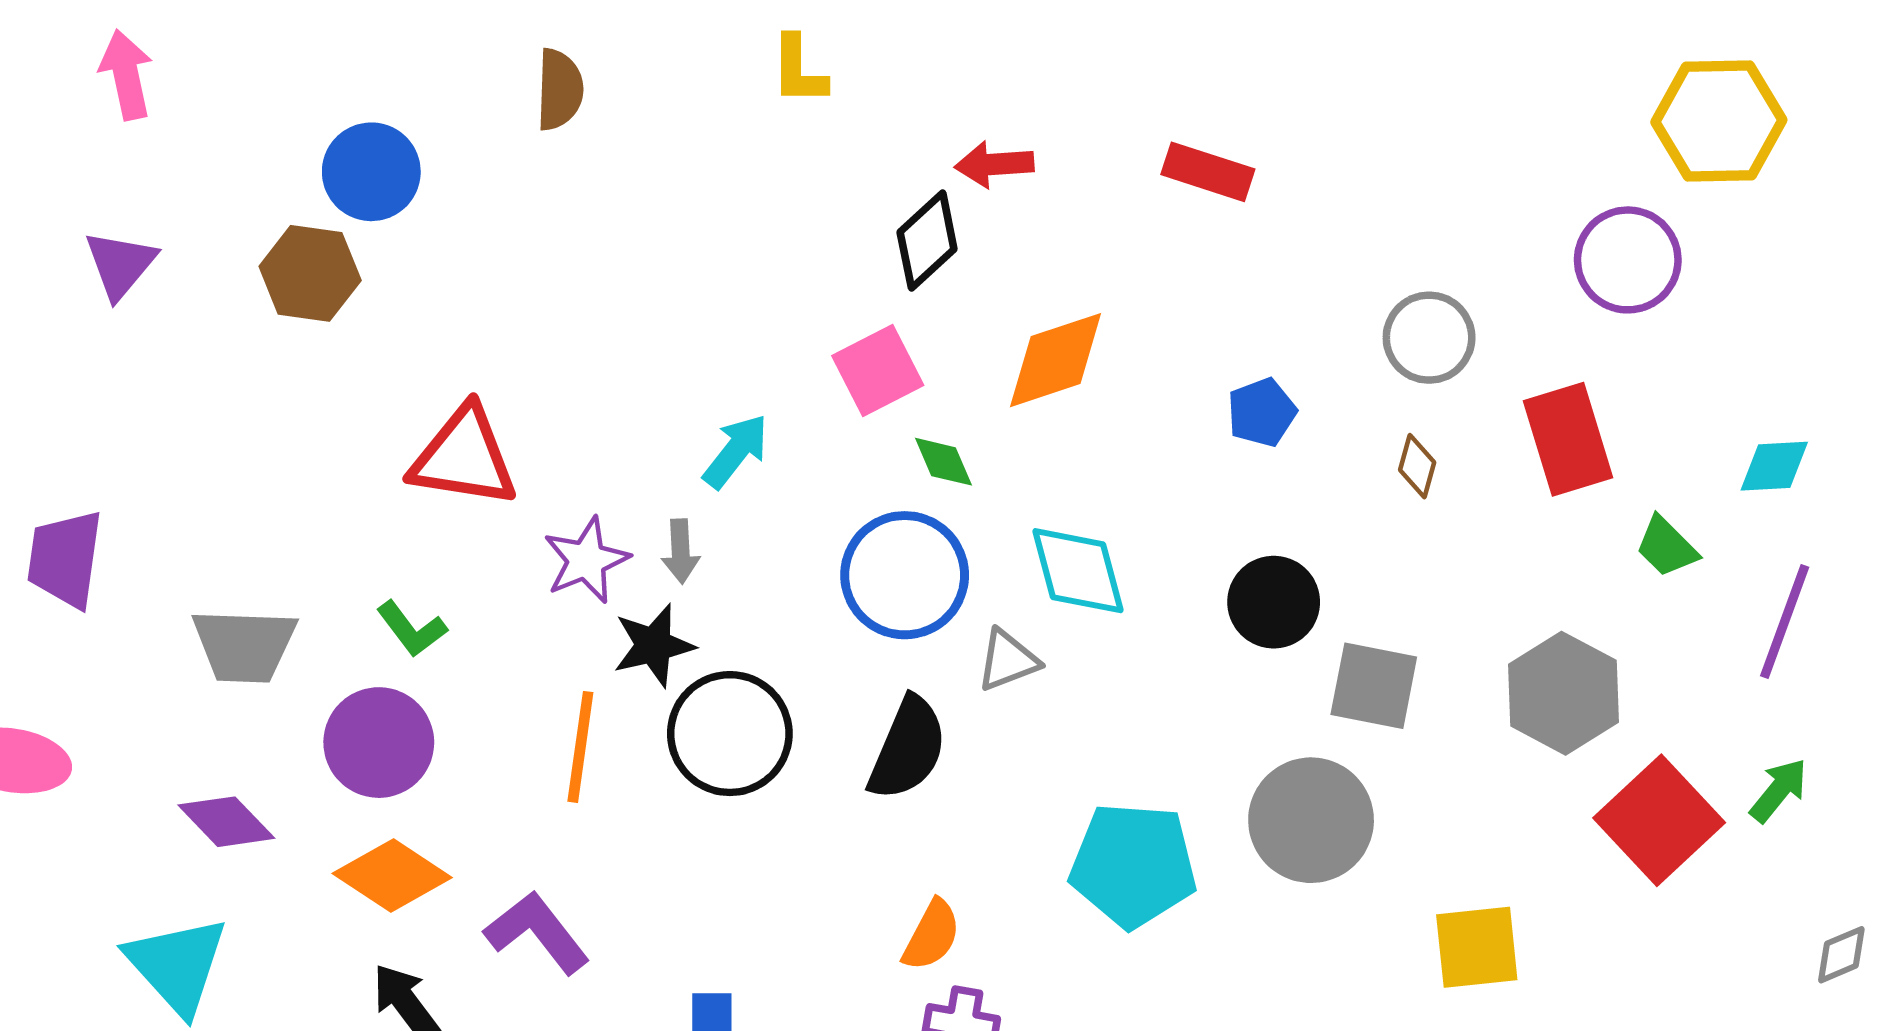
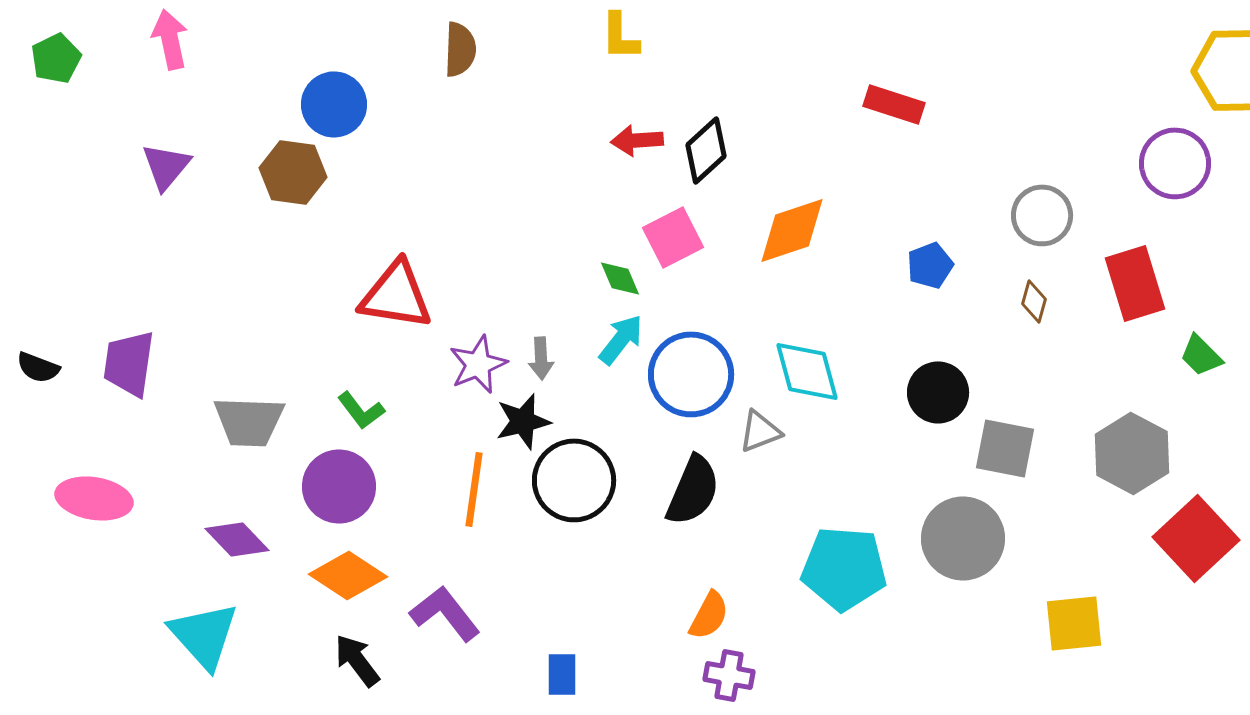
red arrow: (994, 164) -> (637, 140), moved
cyan arrow: (736, 451) -> (621, 339), moved
green diamond: (943, 462) -> (620, 278), moved

